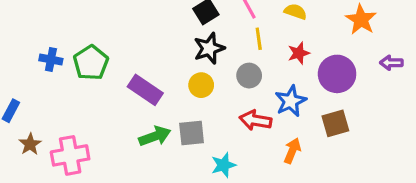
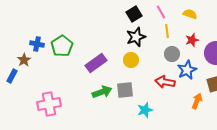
gray circle: (249, 76) -> (172, 54), moved
purple rectangle: (145, 90) -> (96, 63), turned -70
brown star: (30, 144) -> (24, 60), moved
orange arrow: (292, 151) -> (197, 101), moved

